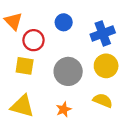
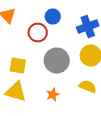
red circle: (33, 40) -> (38, 32), moved
yellow square: (25, 66) -> (18, 66), moved

